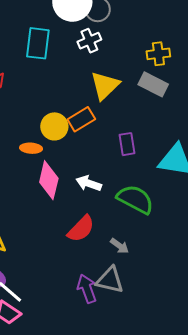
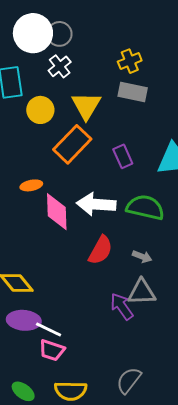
orange rectangle: (81, 119) -> (72, 144), size x1.4
yellow circle: (54, 126) -> (40, 110), moved
white arrow: (89, 183) -> (96, 204), size x1.5

